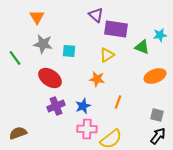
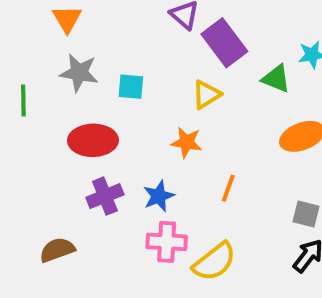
purple rectangle: (116, 29) -> (224, 43), turned 45
green line: (15, 58) -> (23, 101), turned 35
red ellipse: (50, 78) -> (93, 140), turned -35
brown semicircle: (18, 133) -> (57, 250), moved

